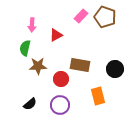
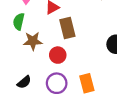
brown rectangle: (80, 65) -> (67, 28), moved, turned 66
orange rectangle: (98, 96) -> (87, 83), moved

